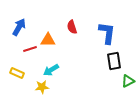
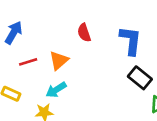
orange triangle: (48, 40) -> (59, 61), moved, turned -42
black rectangle: (114, 61) -> (140, 78), turned -42

